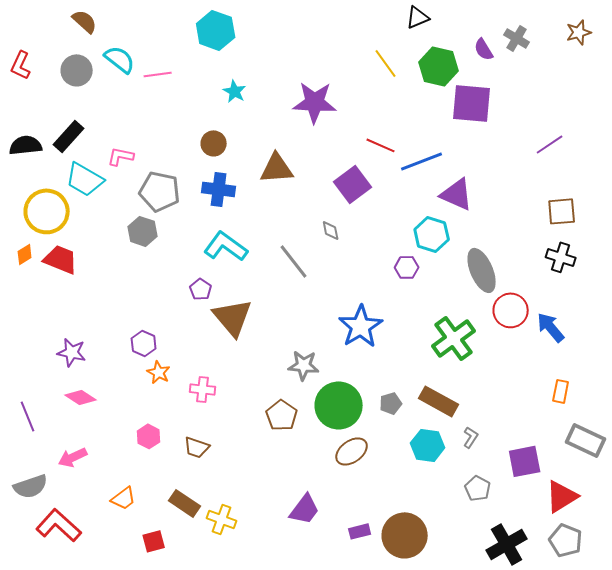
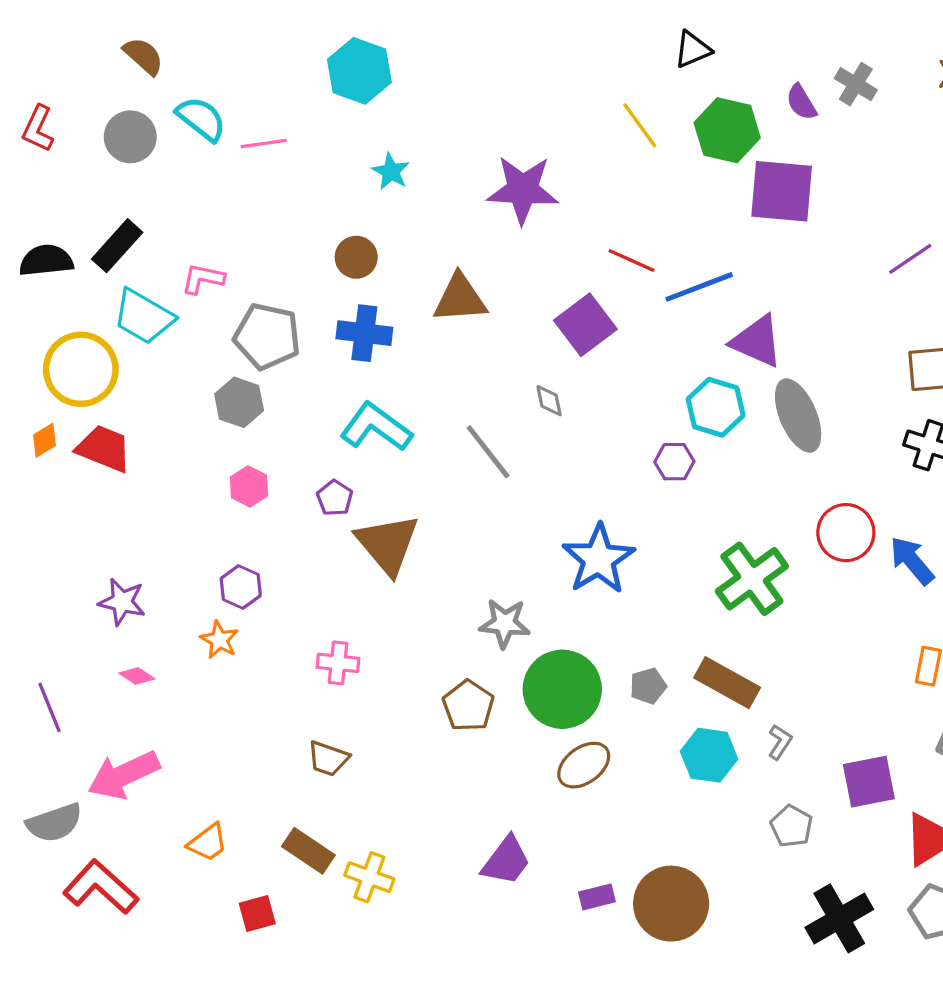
gray ellipse: (482, 270) -> (798, 416), moved
orange star: (159, 372) -> (219, 640), moved
pink diamond: (81, 397) -> (137, 676), size x0.7
pink hexagon: (149, 436) -> (249, 486), moved
pink arrow: (73, 457) -> (124, 775), size x1.5

